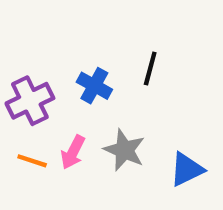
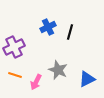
blue cross: (94, 86) -> (48, 27), moved, turned 35
pink arrow: (73, 152) -> (36, 82), moved

